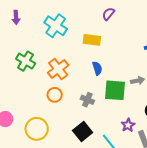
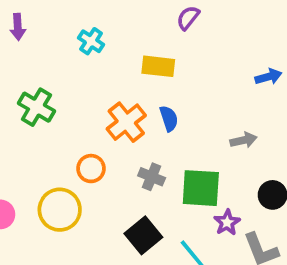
cyan cross: (56, 26) -> (91, 41), size x0.6
orange cross: (58, 69) -> (126, 122), moved
green square: (115, 90) -> (201, 188), moved
yellow circle: (37, 129) -> (60, 210), moved

